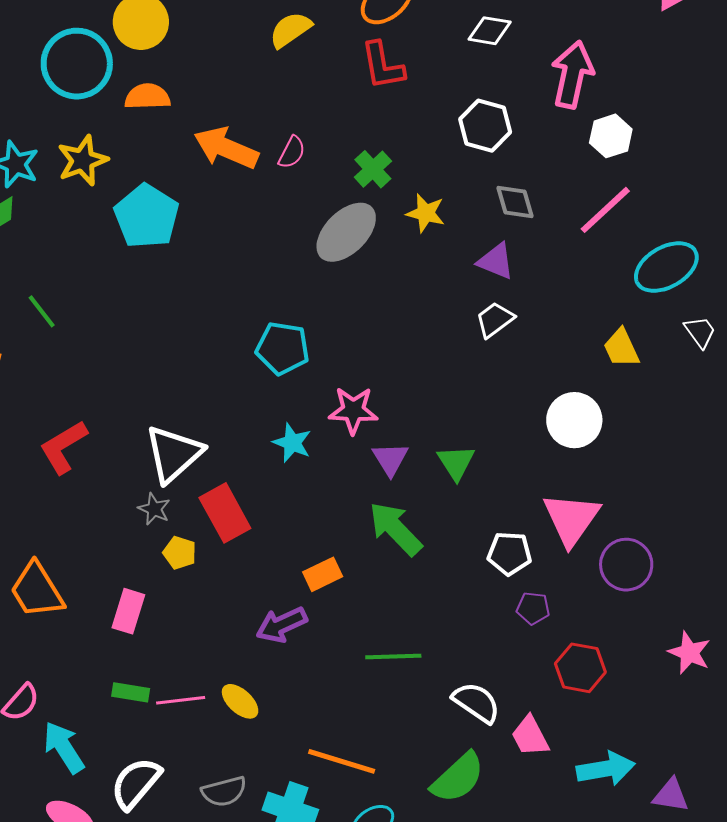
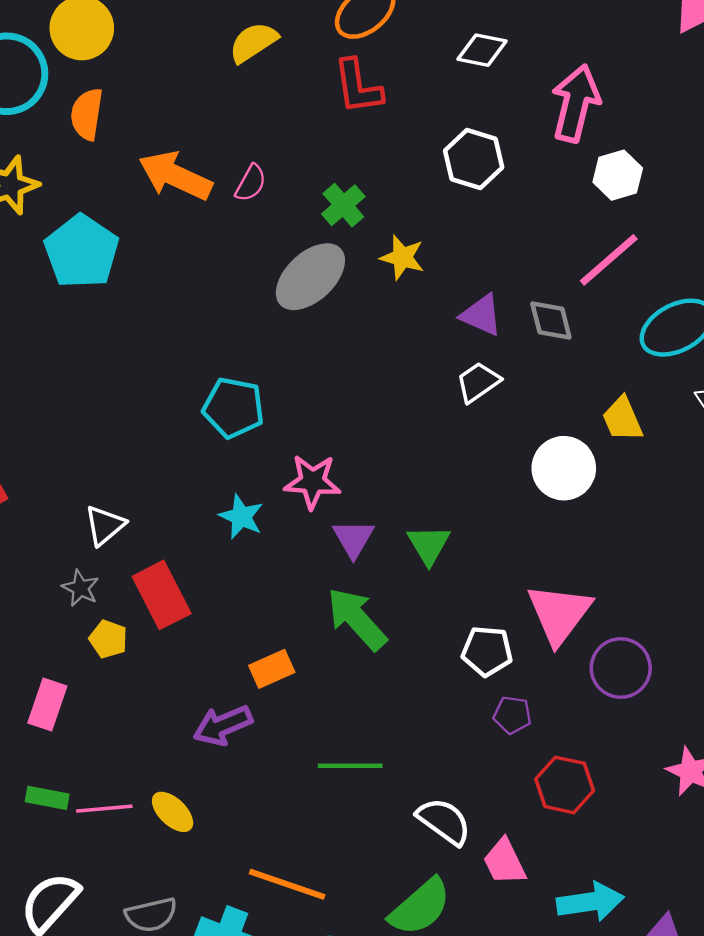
orange semicircle: (147, 97) -> (87, 114), turned -81
gray diamond: (515, 202) -> (551, 320), moved
white circle: (574, 420) -> (564, 468), moved
white triangle: (174, 454) -> (105, 525), size x0.6

